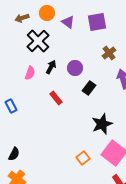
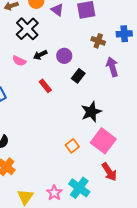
brown cross: (109, 53) -> (98, 41), turned -32
black arrow: (51, 67) -> (40, 55), turned -144
pink semicircle: (30, 73) -> (19, 61), turned 96

